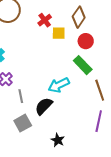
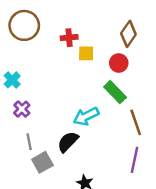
brown diamond: (79, 17) -> (128, 34), moved
red cross: (45, 20) -> (69, 38), turned 32
gray line: (21, 96) -> (29, 142), moved

